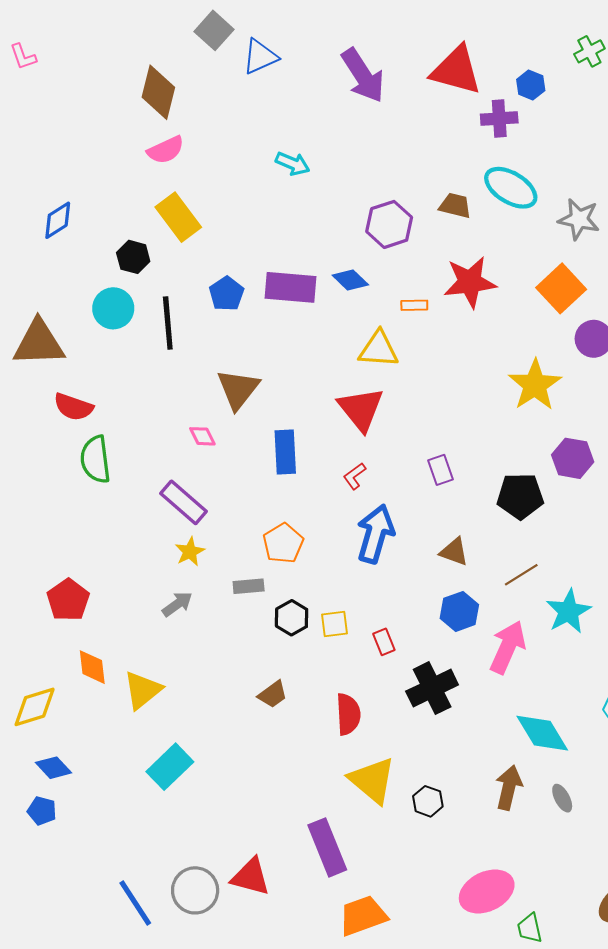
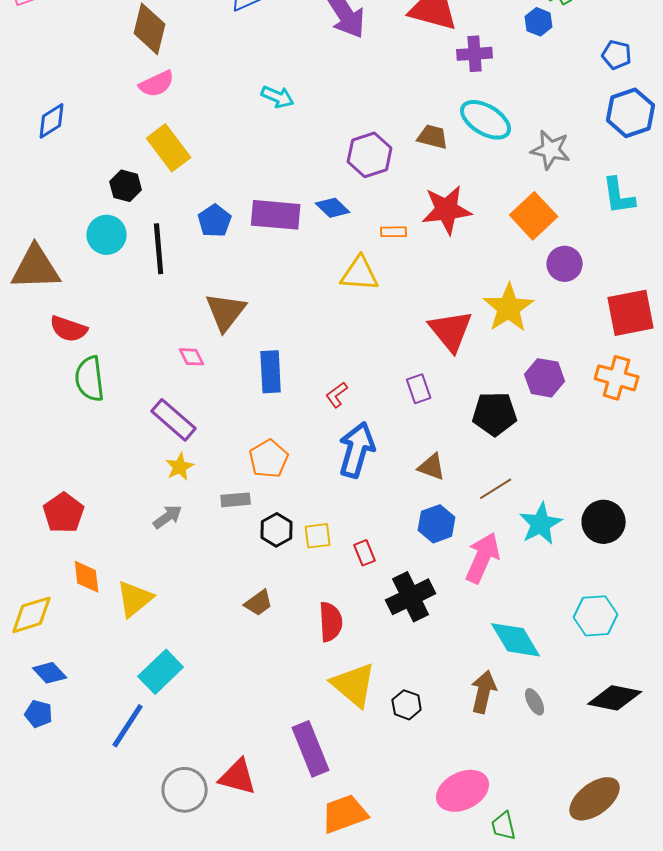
blue hexagon: (531, 85) -> (539, 22), moved
blue diamond: (58, 220) -> (52, 121), moved
red triangle: (361, 409) -> (451, 331), moved
blue line: (135, 903) -> (128, 726), moved, turned 66

